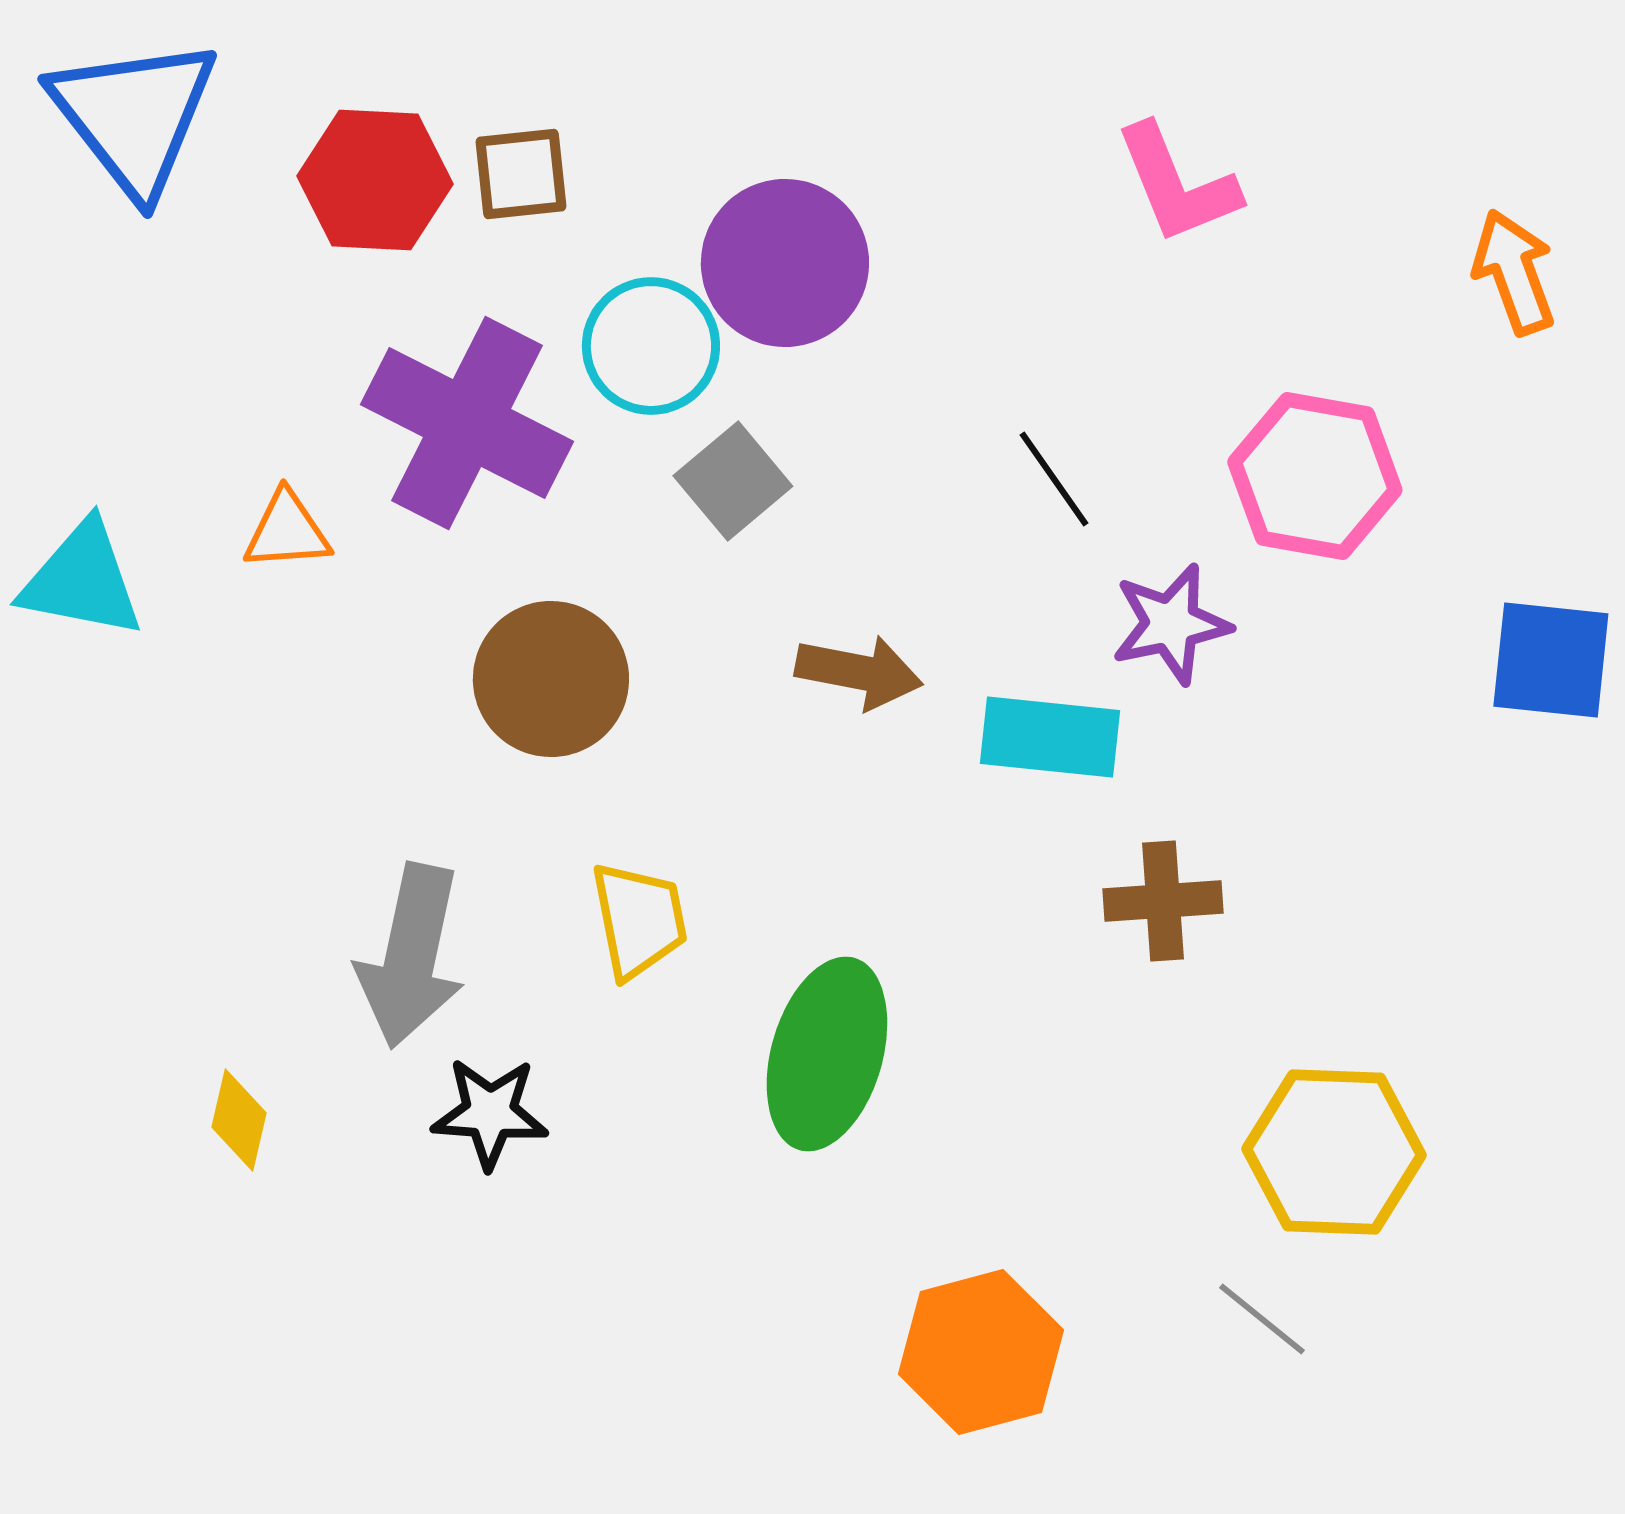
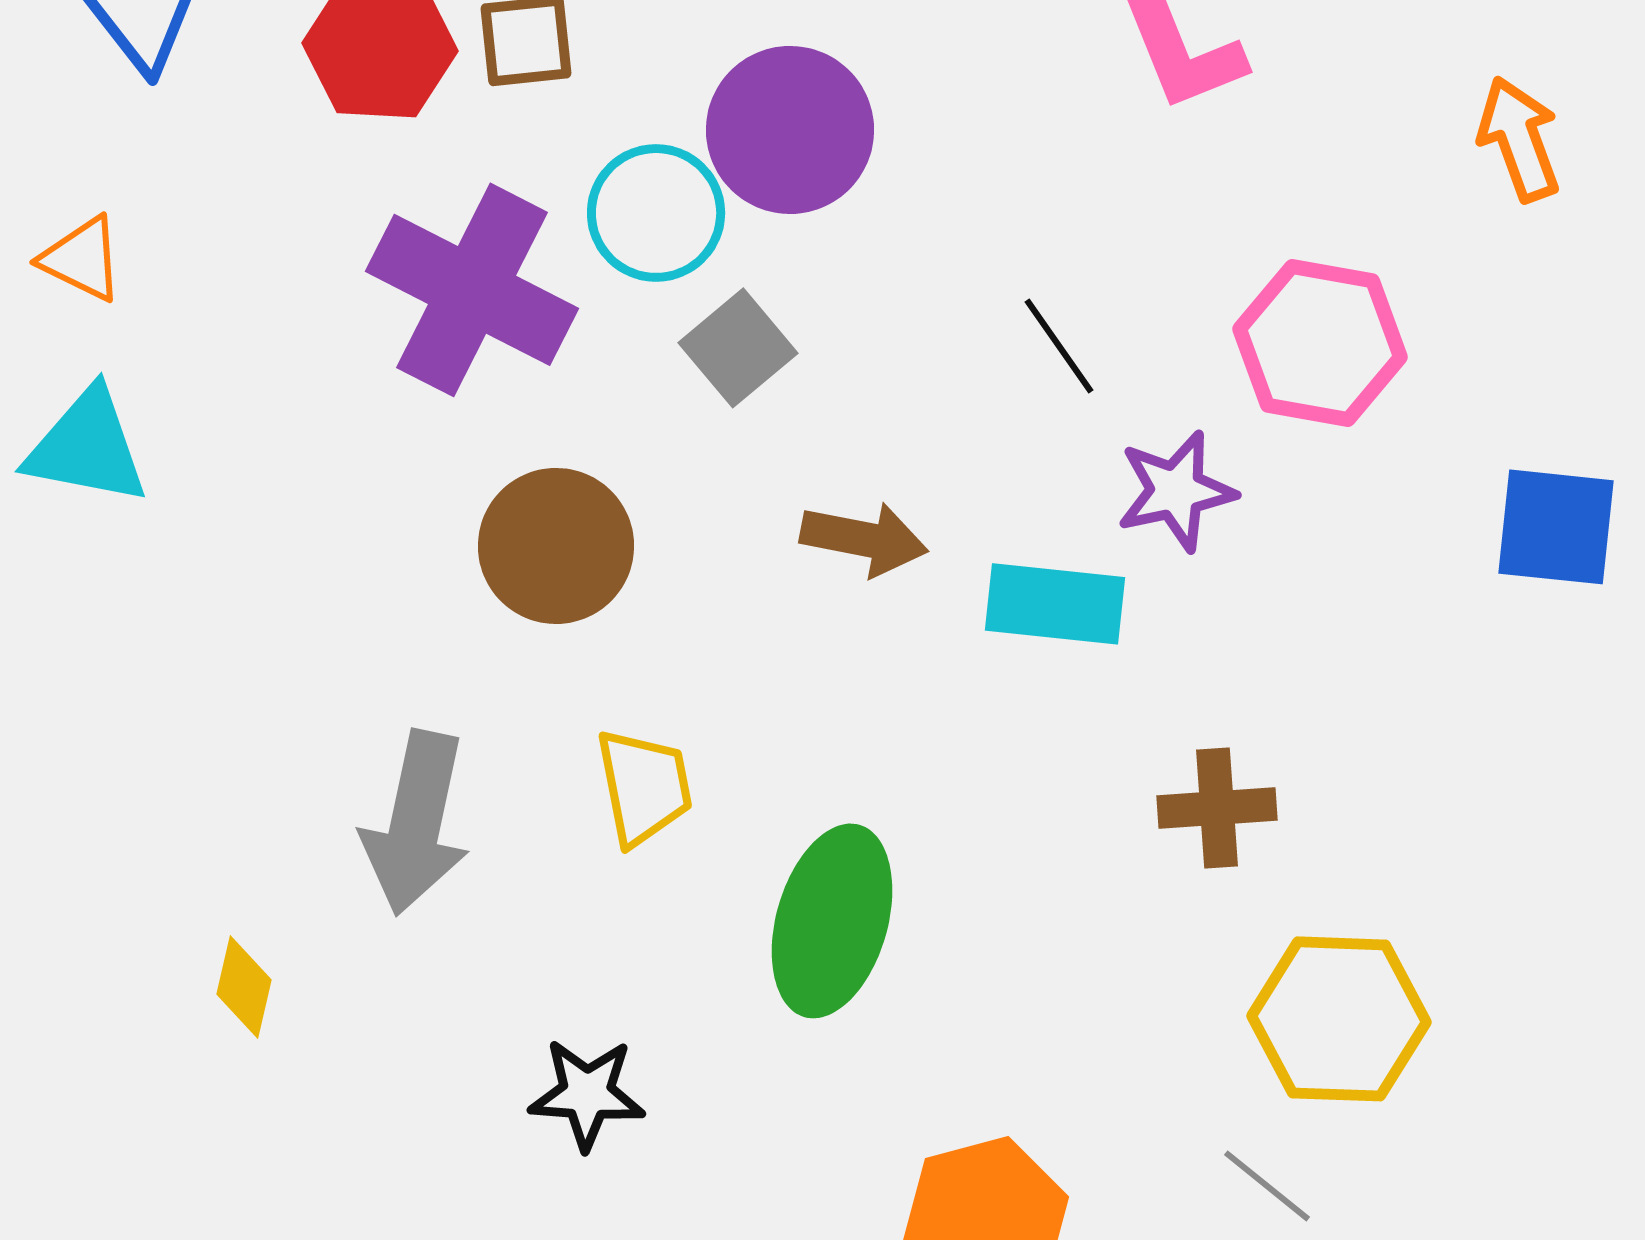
orange triangle: (287, 531) -> (82, 259), moved, turned 30
brown cross: (1163, 901) -> (1217, 808), moved
black star: (490, 1113) -> (587, 1094), moved

